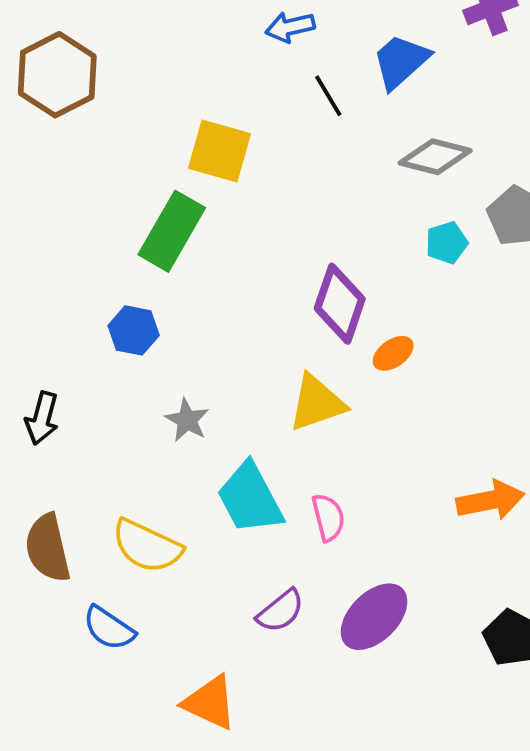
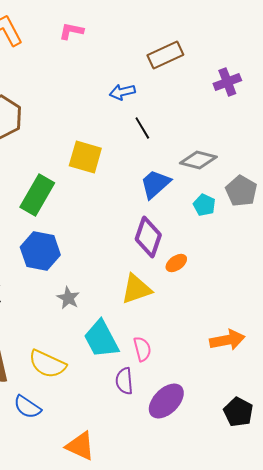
blue trapezoid: (401, 61) -> (155, 184), moved
green rectangle: (172, 231) -> (37, 195), moved
cyan pentagon: (447, 243) -> (204, 205), turned -30
blue hexagon: (134, 330) -> (40, 251), size x1.5
purple semicircle: (281, 611) -> (124, 381), moved, turned 124

